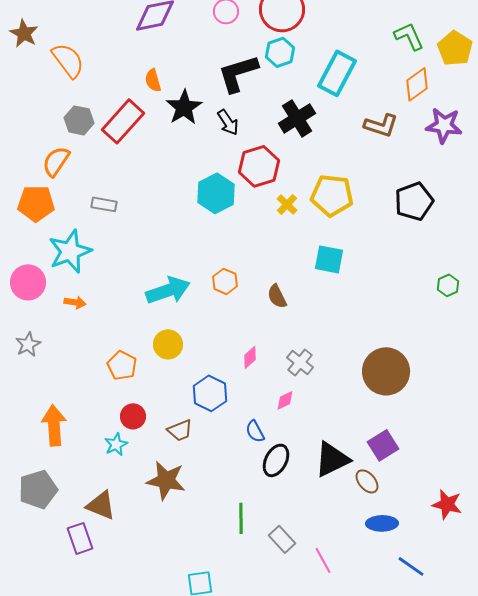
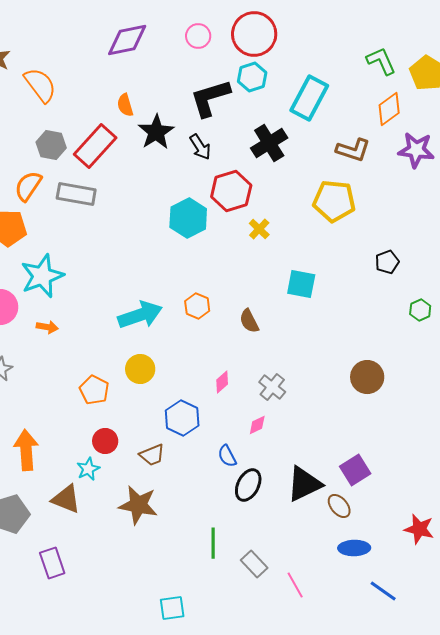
yellow pentagon: (332, 195) -> (334, 201), moved
black pentagon: (414, 201) -> (387, 262), moved, size x0.6
gray rectangle: (104, 204) -> (76, 194), moved, size x1.5
brown circle: (386, 371) -> (367, 377), moved, size x0.7
brown triangle: (101, 505) -> (66, 499), moved

